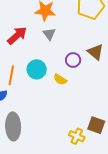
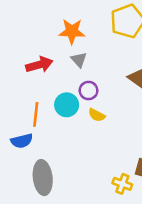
red arrow: (17, 36) -> (39, 65), turned 30
purple circle: (73, 60) -> (89, 91), moved

